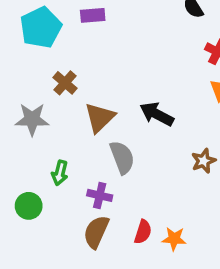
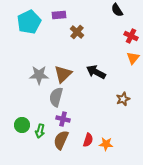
brown cross: (65, 83) -> (77, 32), moved
gray star: (32, 119) -> (39, 75), moved
gray semicircle: (122, 157) -> (56, 97), moved, turned -144
green arrow: (60, 173) -> (40, 131), moved

